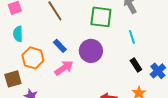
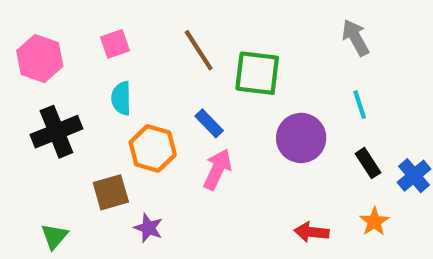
green square: (101, 17) -> (257, 73), moved
purple circle: (91, 51) -> (301, 138), moved
pink arrow: (64, 68) -> (217, 169), turned -30

